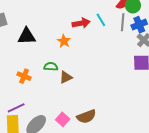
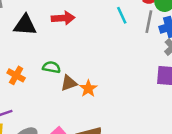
red arrow: (81, 23) -> (63, 18), moved
orange star: (64, 41) -> (88, 88), moved

